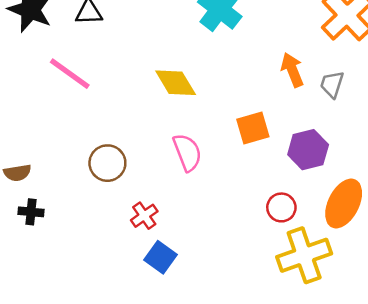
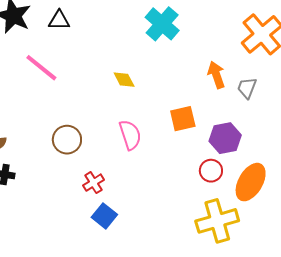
yellow diamond: (176, 83) -> (124, 80), size x0.7
red circle: (281, 207) -> (211, 171), moved

